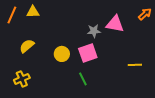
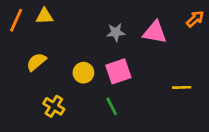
gray star: (94, 31) -> (116, 32), moved
yellow cross: (22, 79) -> (54, 106), moved, turned -35

